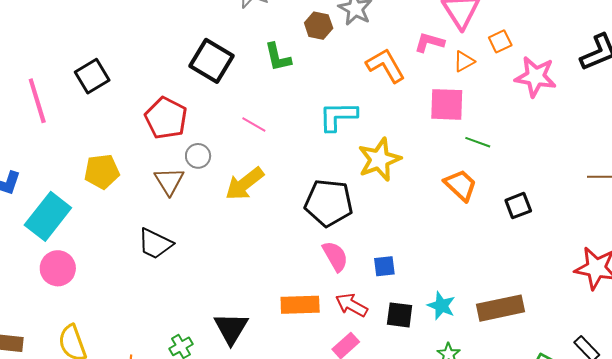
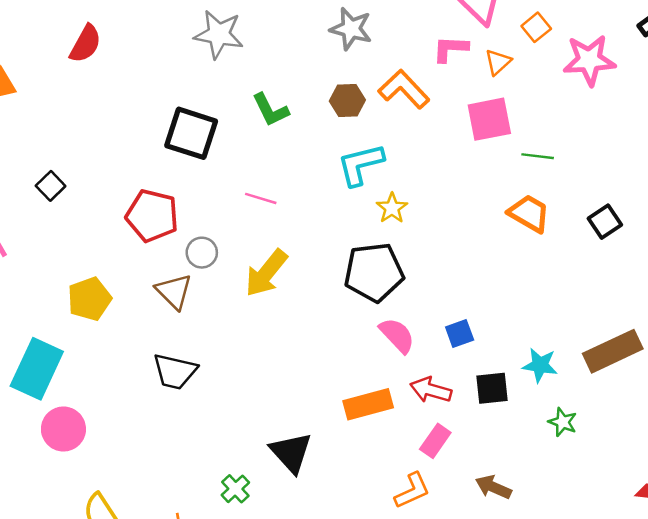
brown hexagon: (319, 26) -> (347, 101), moved
black square: (92, 76) -> (51, 186), size x0.7
yellow star: (379, 159) -> (392, 208), moved, size x0.6

